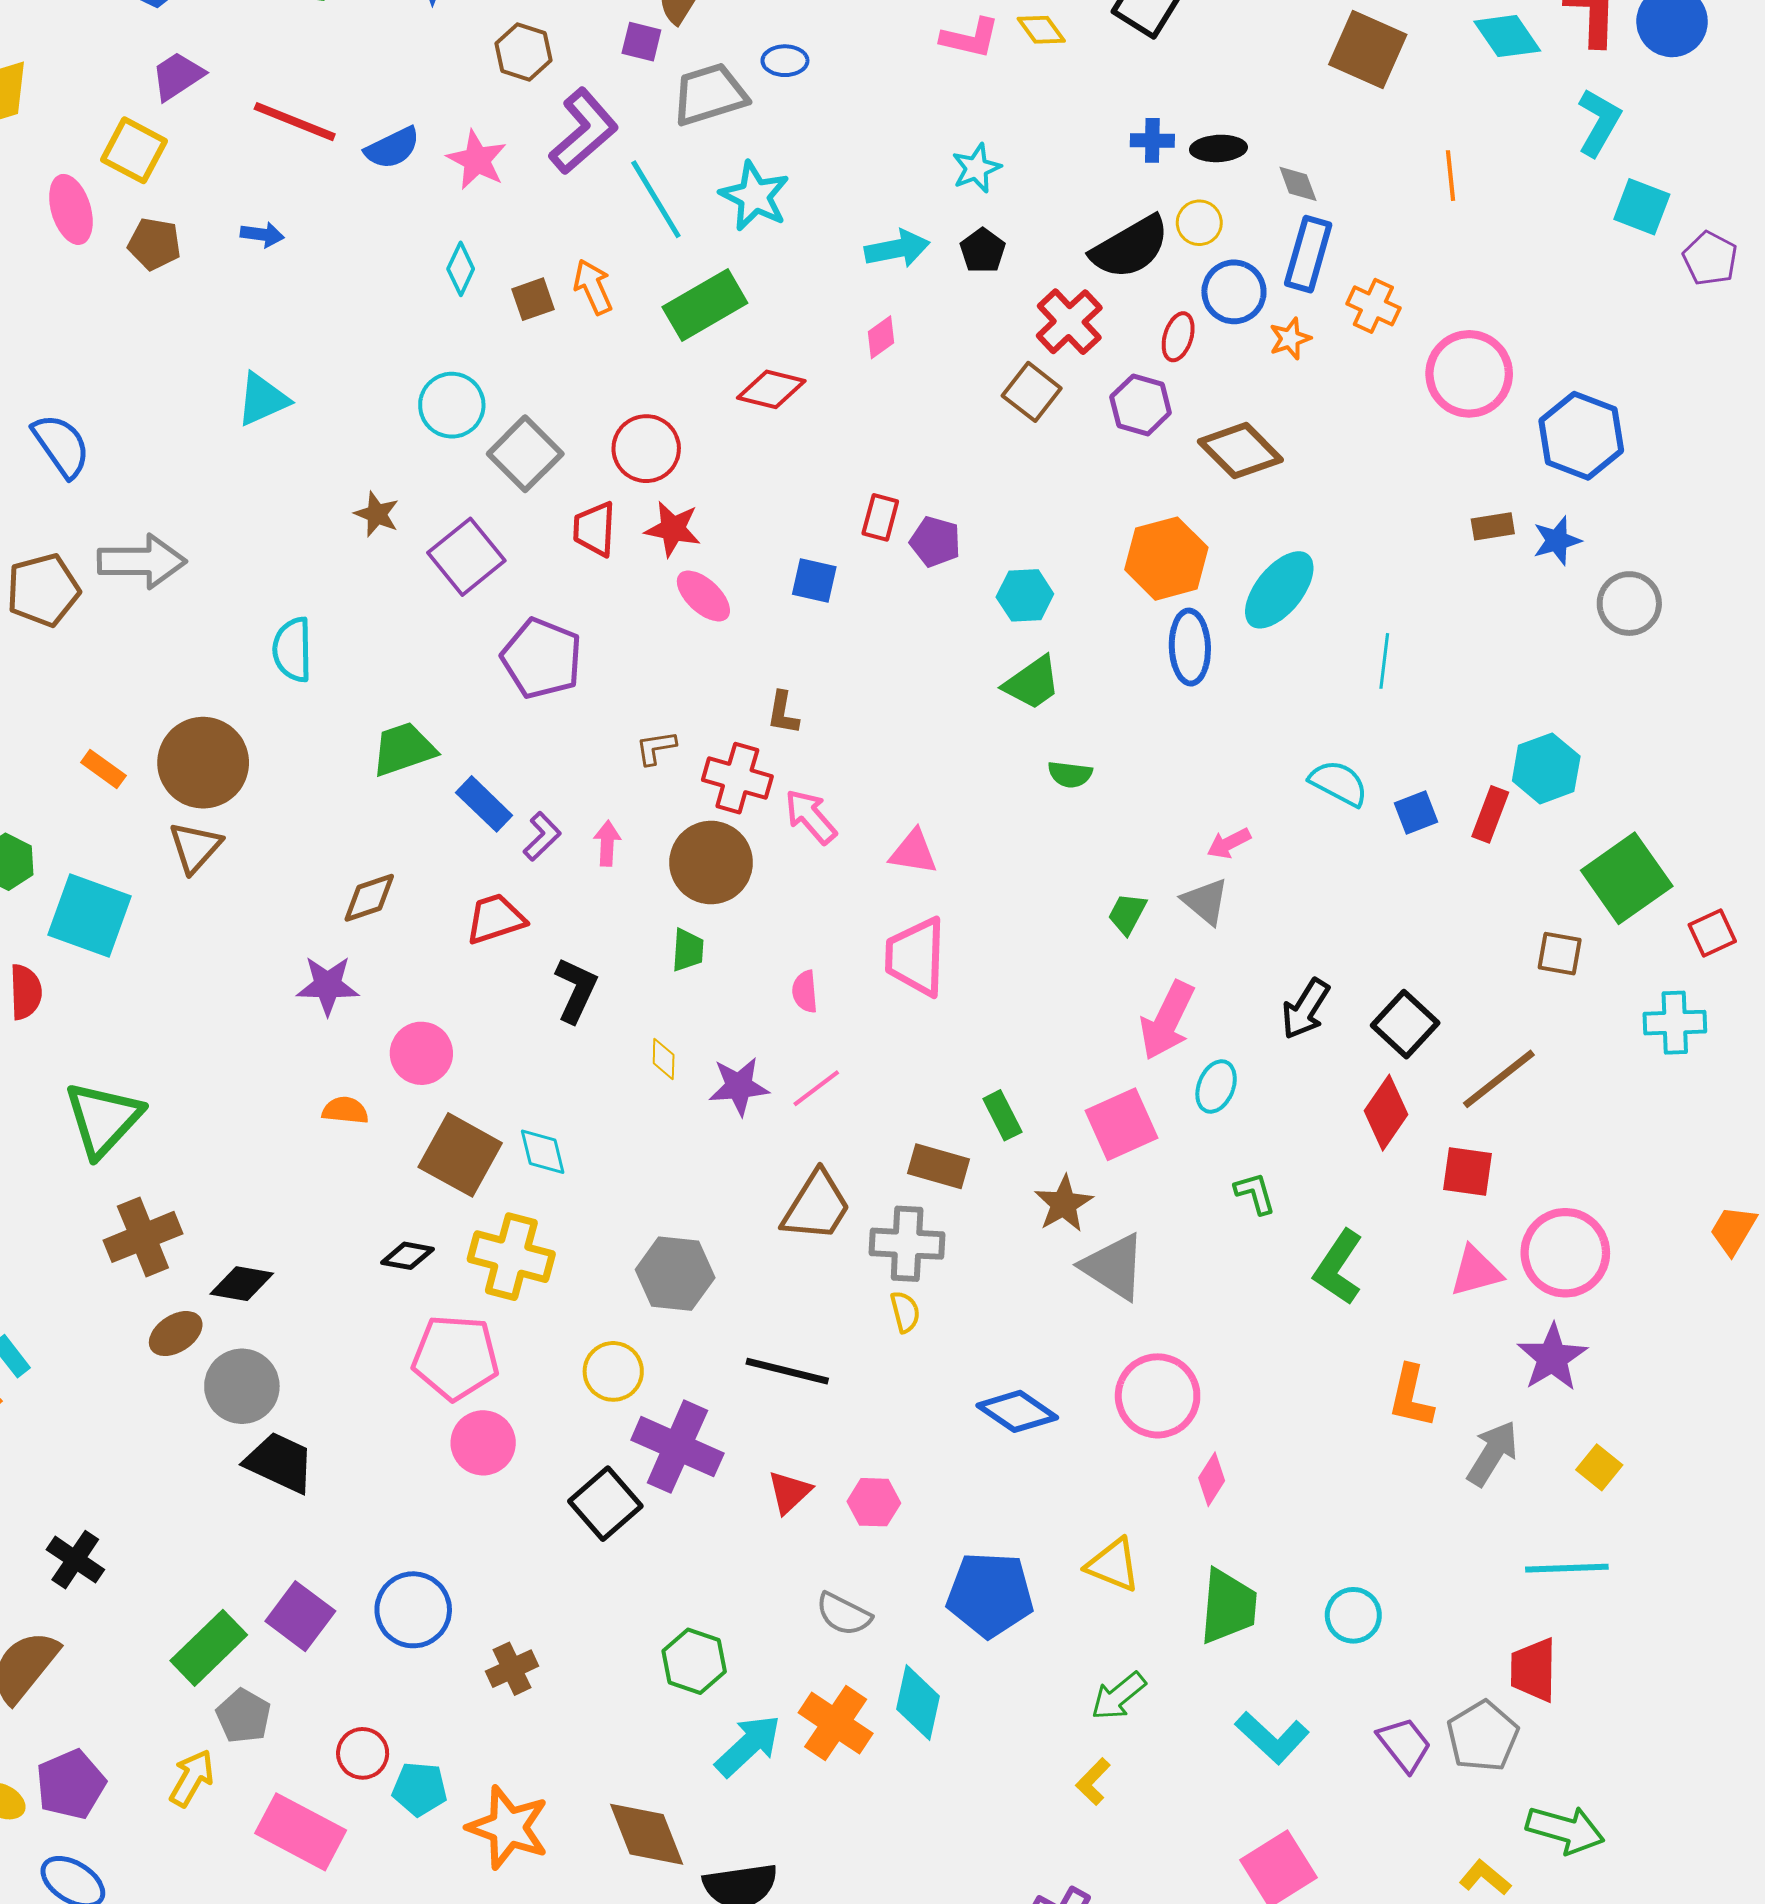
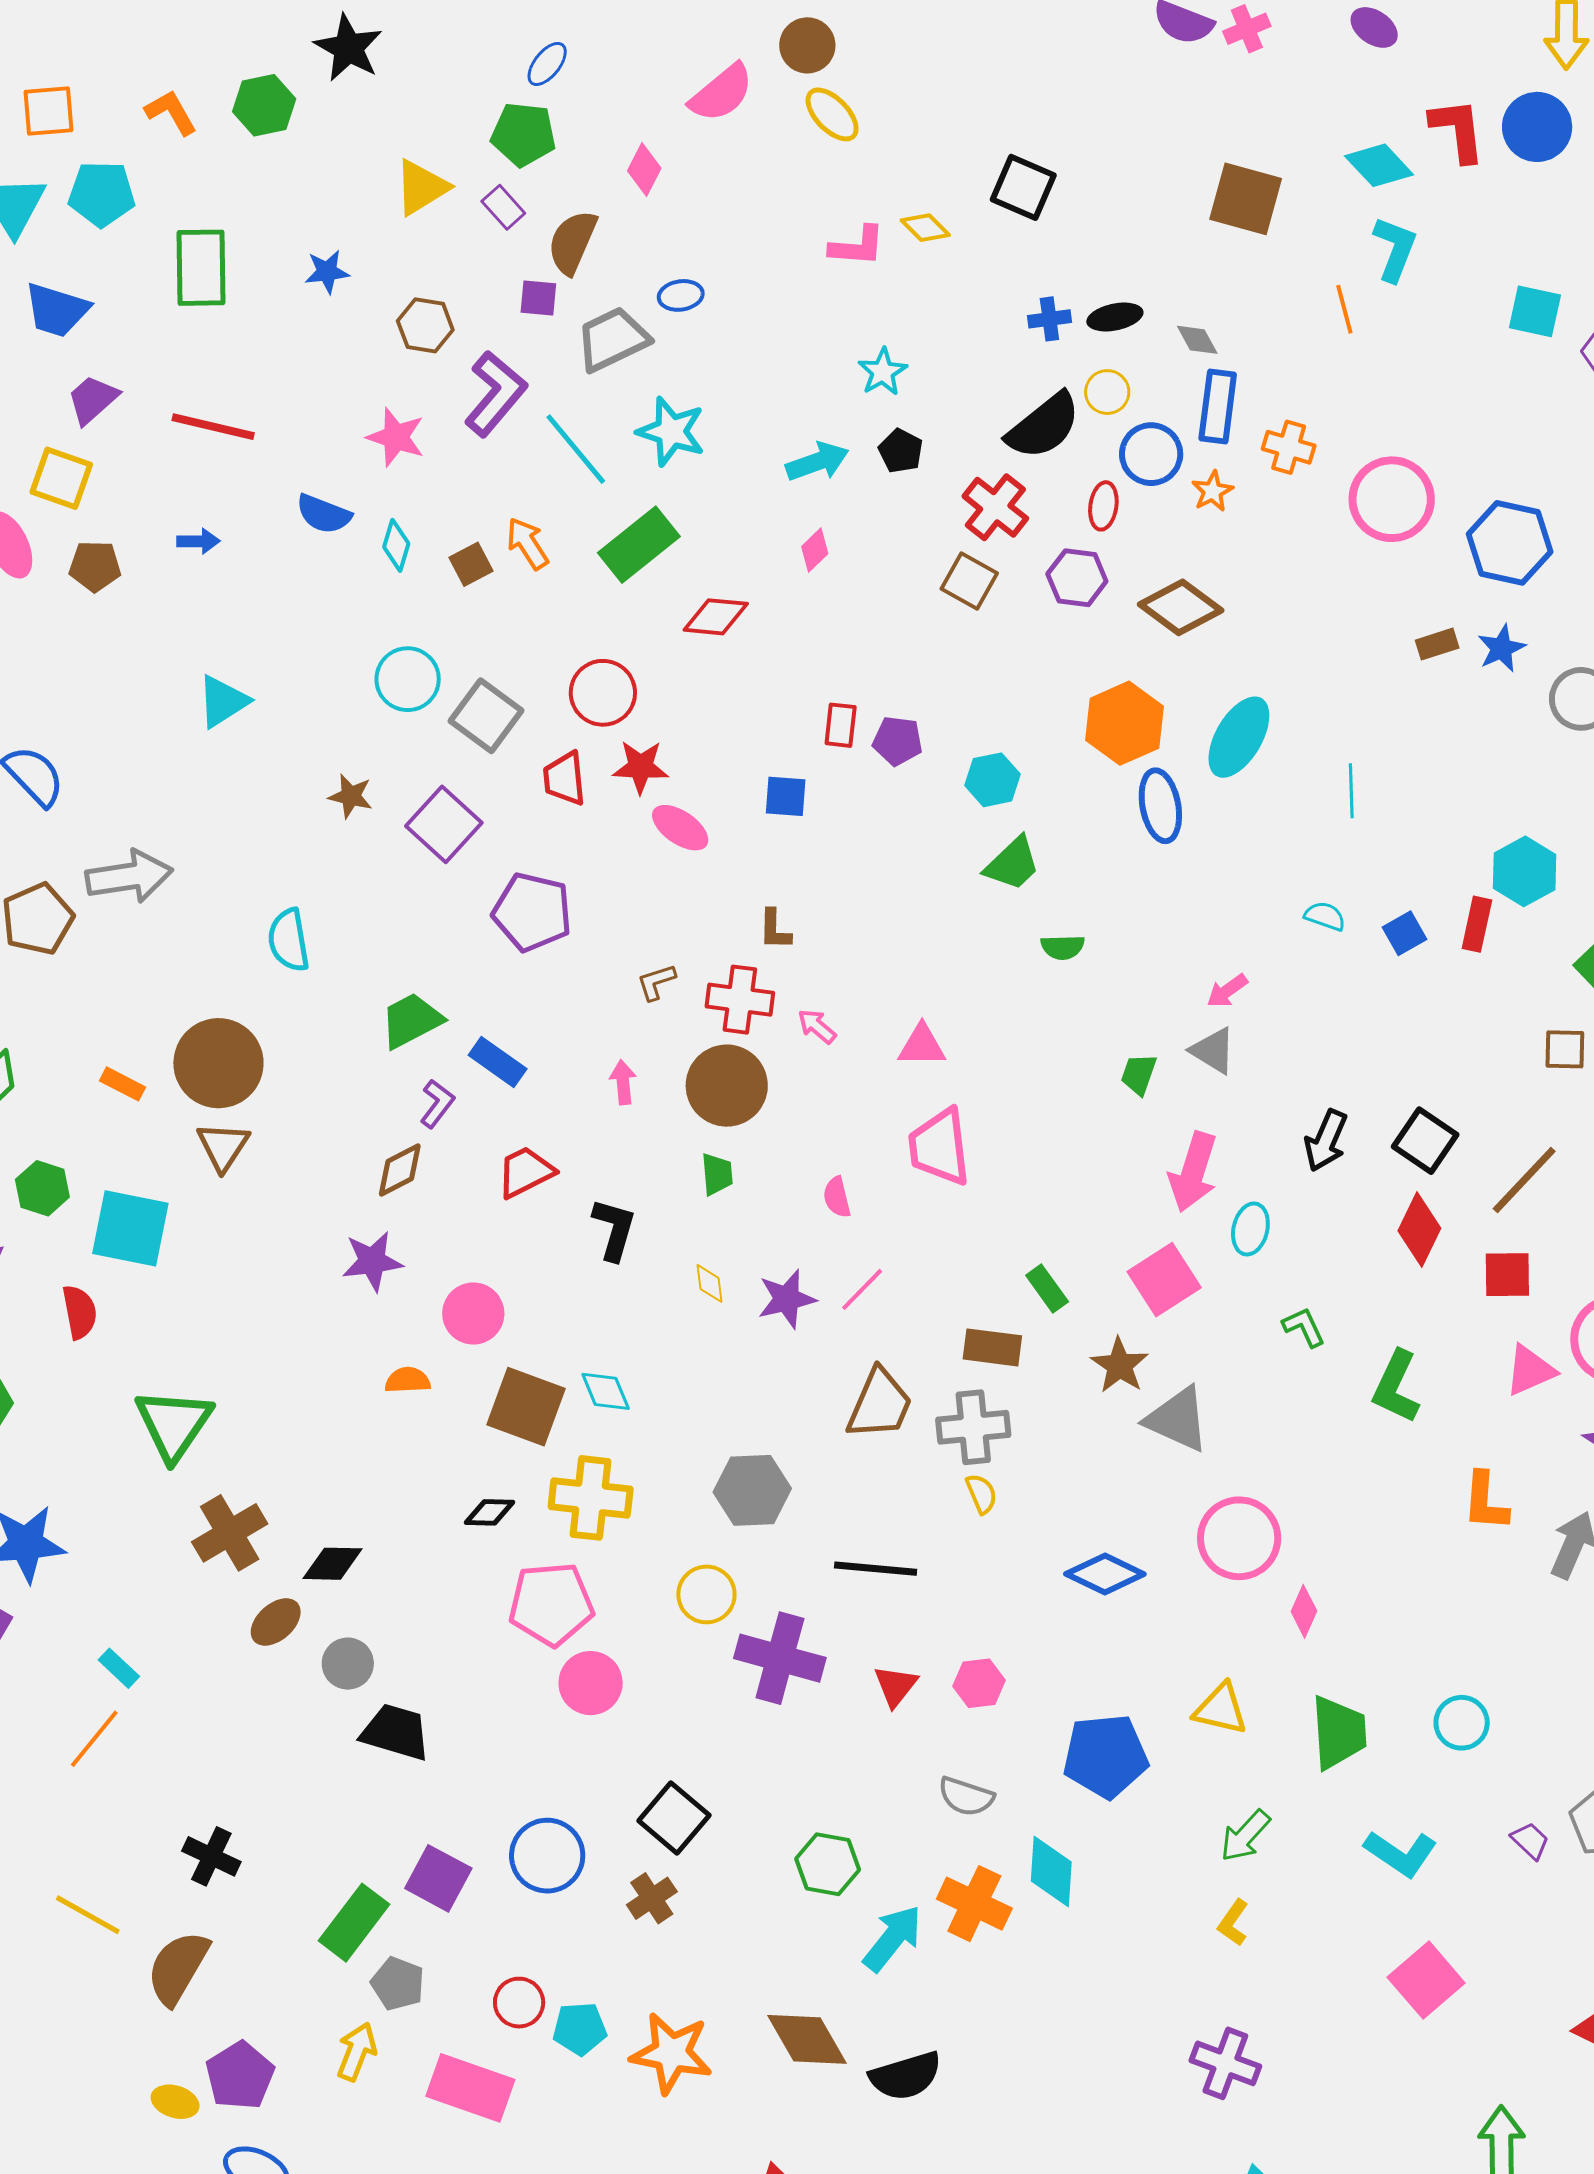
cyan L-shape: (1599, 122) -> (1395, 249), moved
blue semicircle: (392, 148) -> (324, 514), moved, turned 56
cyan semicircle: (1339, 783) -> (1325, 916), size x0.7
pink arrow: (811, 817) -> (817, 1026), size x0.7
purple L-shape: (542, 836) -> (437, 1104), moved
gray circle: (242, 1386) -> (348, 1664), size x0.7
black square: (605, 1504) -> (674, 1818), moved
purple trapezoid: (1404, 1744) -> (1530, 1841), size x0.7

